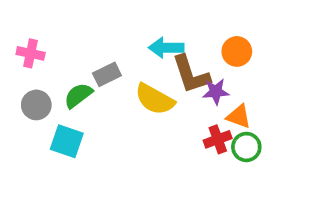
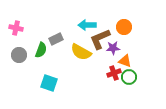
brown L-shape: (191, 74) -> (100, 39), turned 85
green semicircle: (78, 95) -> (41, 50), turned 147
cyan square: (67, 141) -> (49, 83), moved

